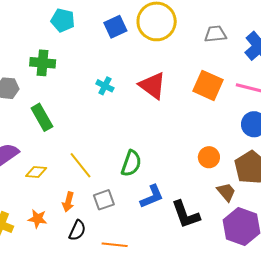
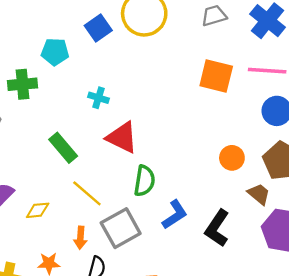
cyan pentagon: (63, 20) -> (55, 52), moved
red triangle: (152, 86) -> (122, 137), moved
green rectangle: (42, 117) -> (63, 148), moved
gray square: (104, 200) -> (121, 228), size x1.6
black L-shape: (186, 215) -> (217, 228), turned 64

